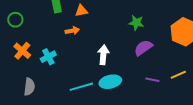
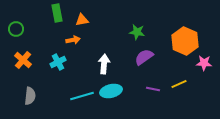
cyan cross: (48, 57) -> (58, 62), moved

